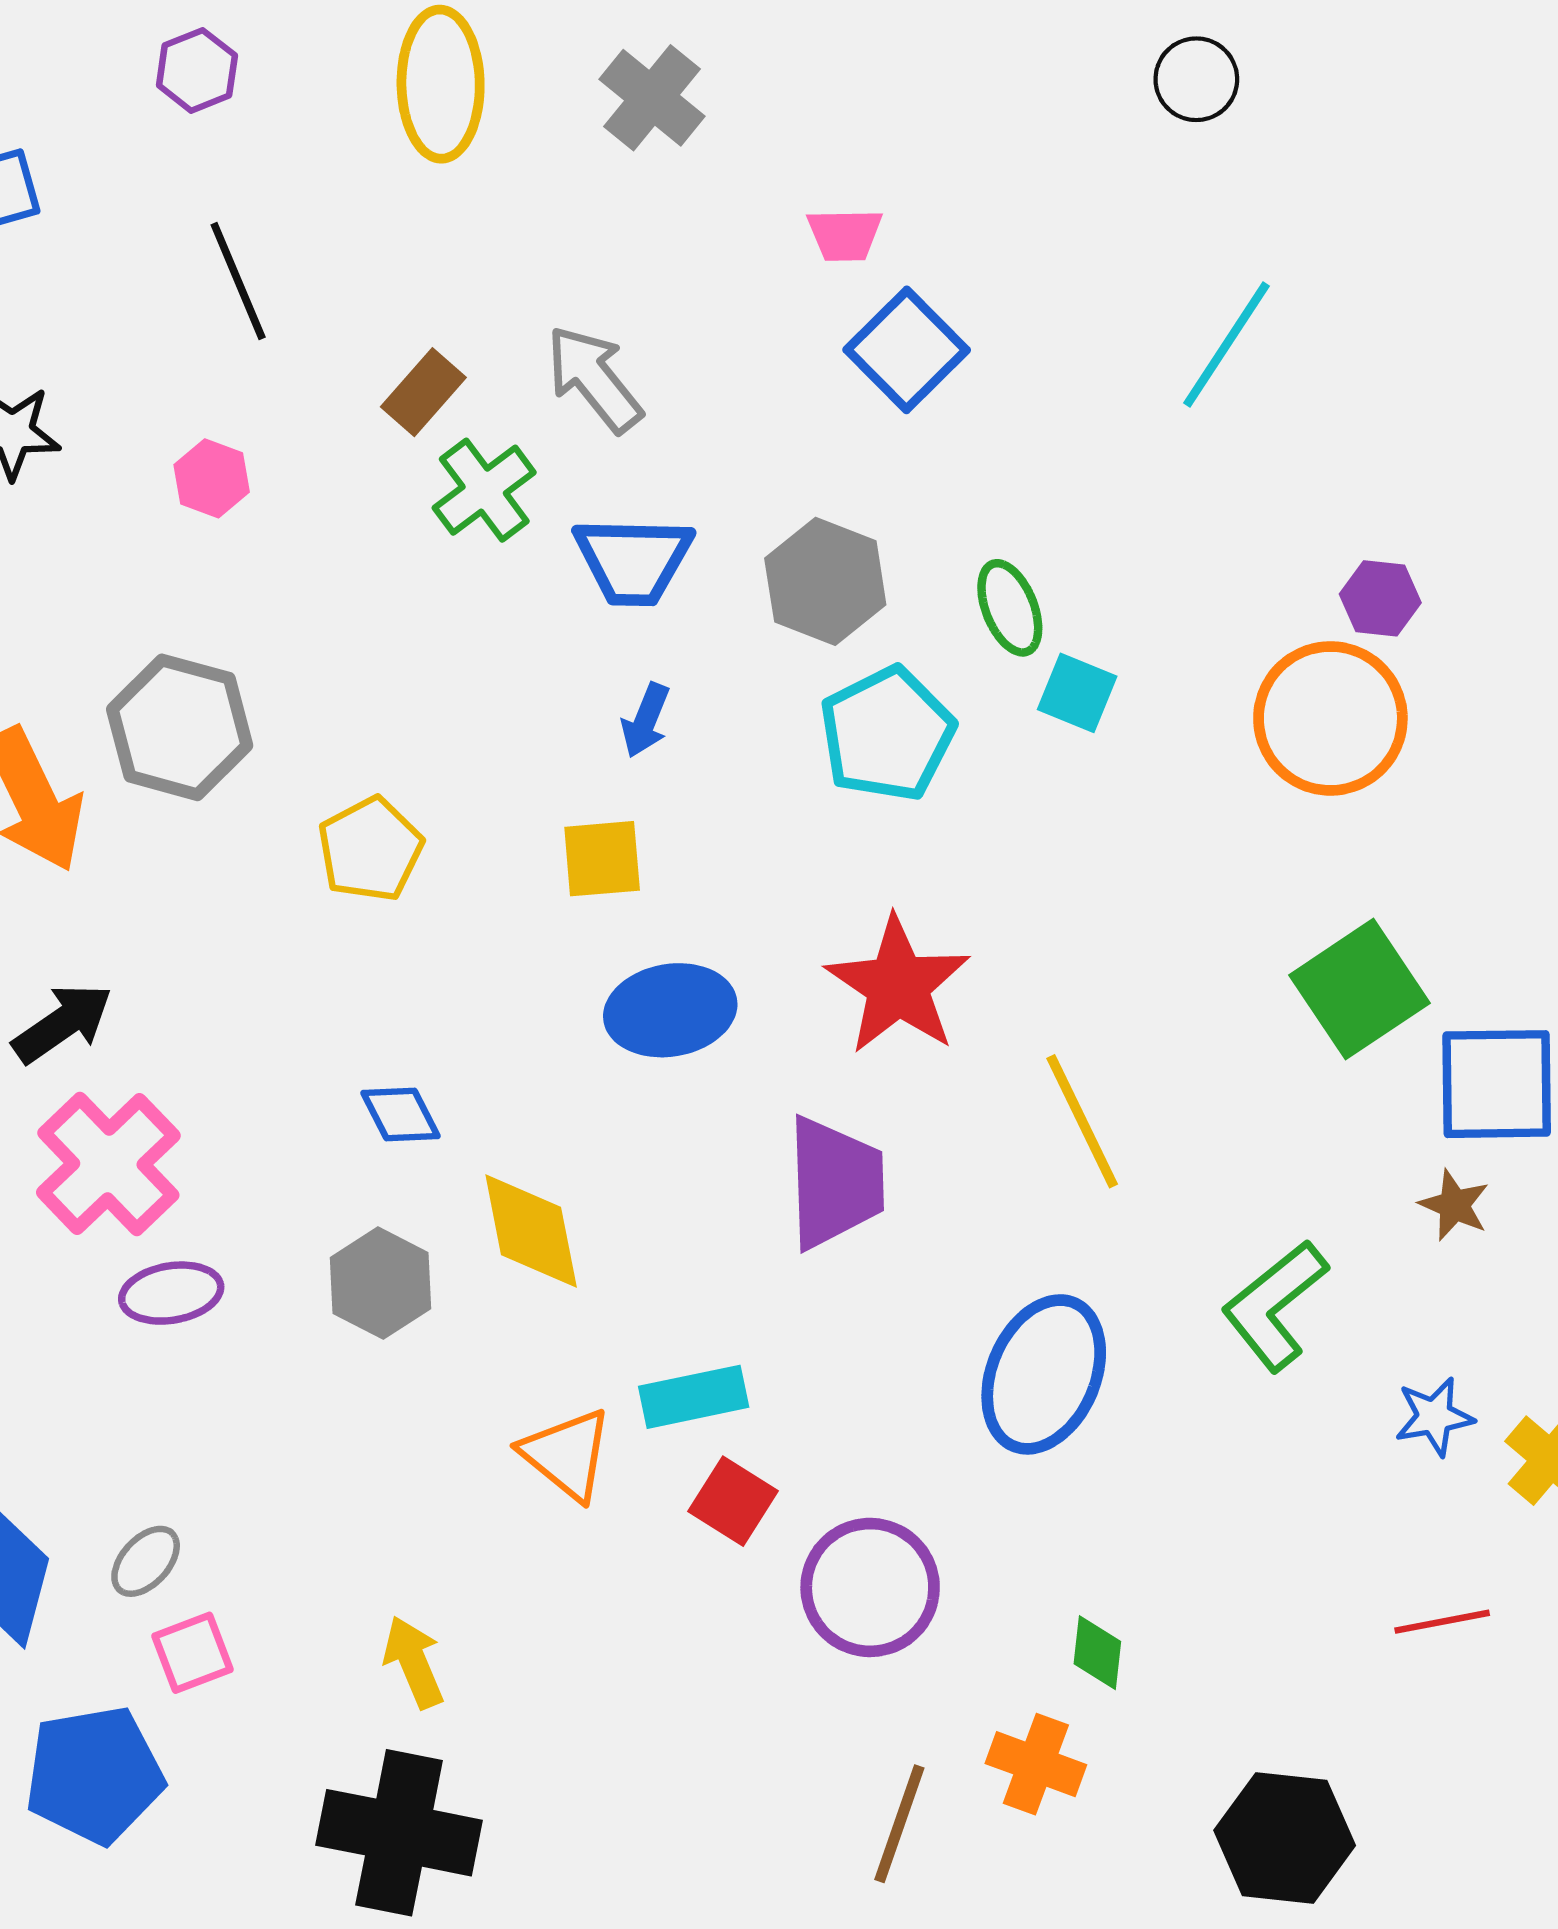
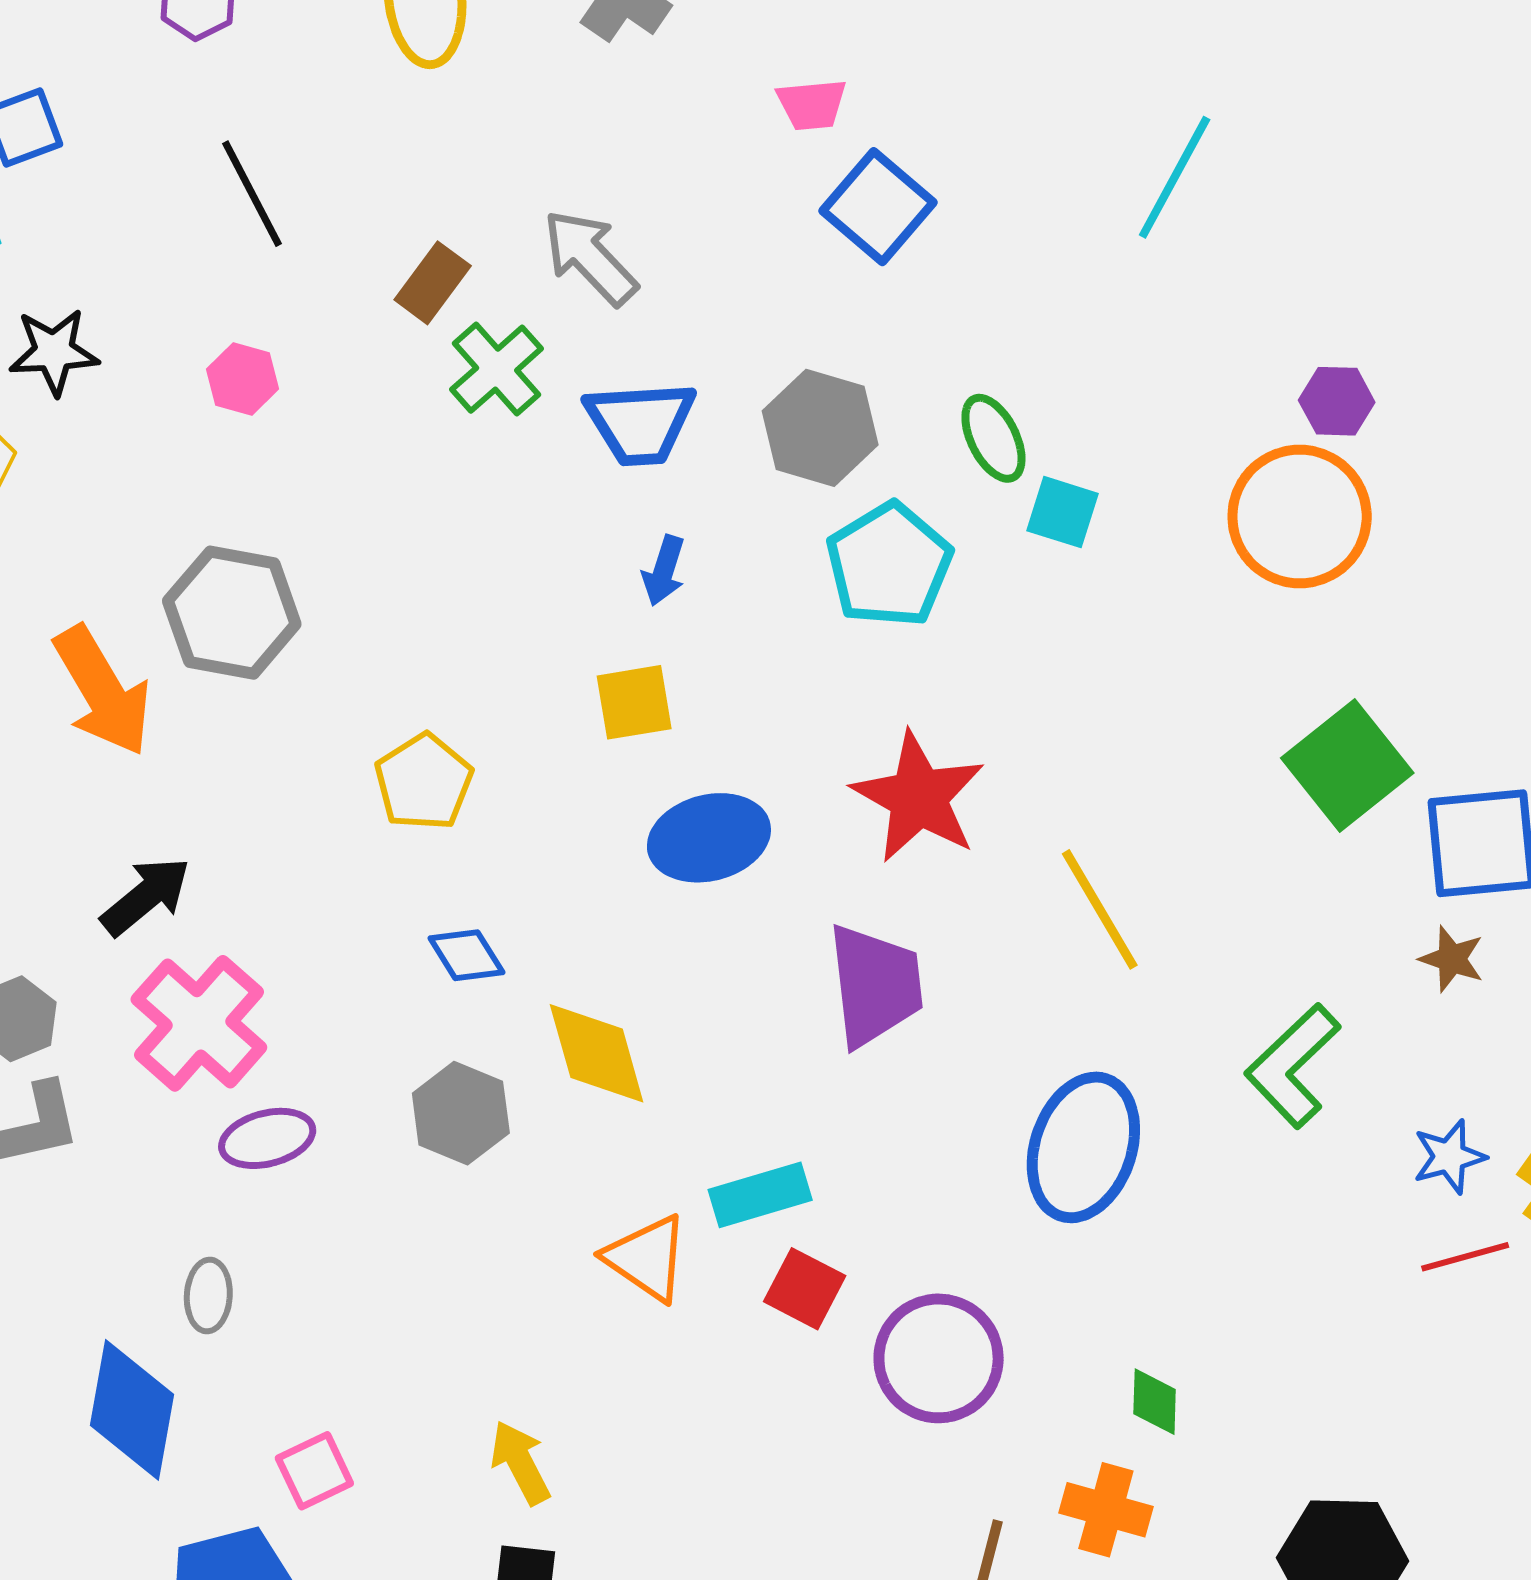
yellow pentagon: (370, 849) -> (424, 782), moved
gray ellipse: (146, 1561) -> (208, 1296), moved, turned -34
red line: (1442, 1622) -> (1465, 1257), moved

